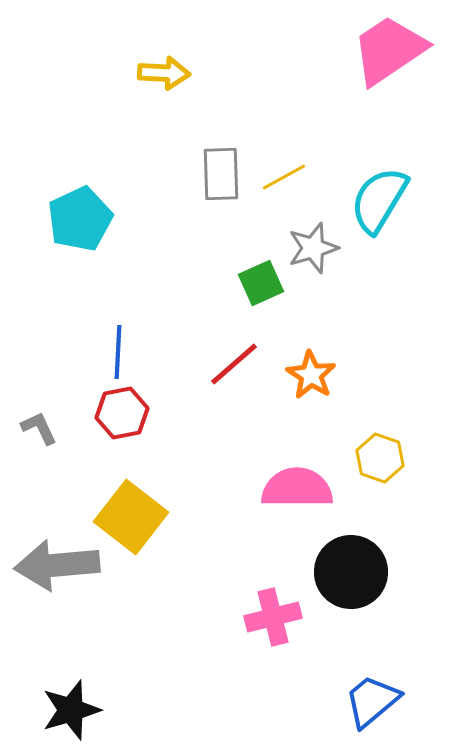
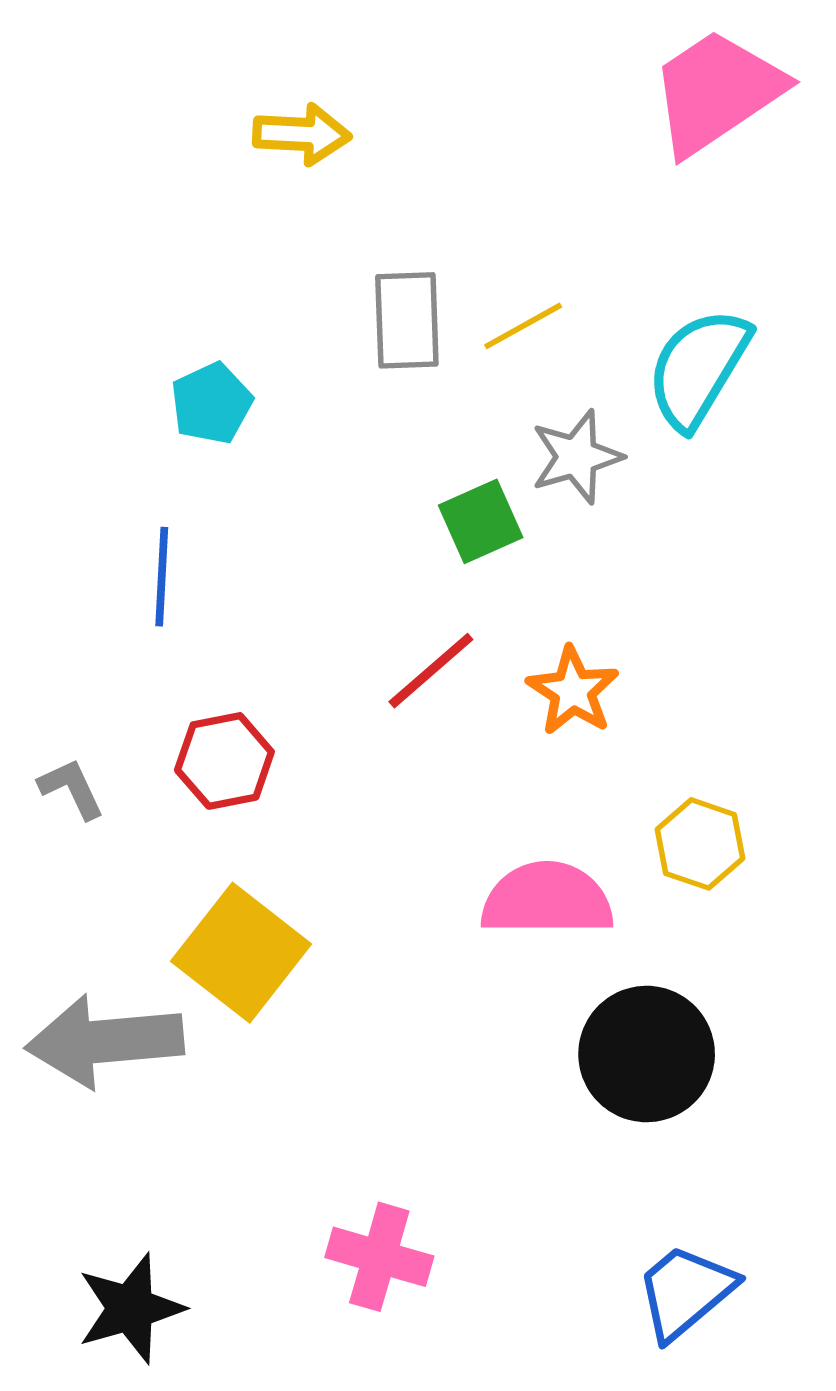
cyan pentagon: (80, 219) -> (212, 403), moved, size x0.7
blue line: (118, 352) -> (162, 577), moved
pink cross: (273, 617) -> (379, 1257), moved, turned 30

